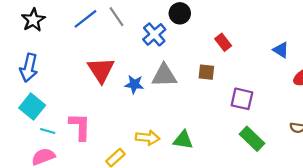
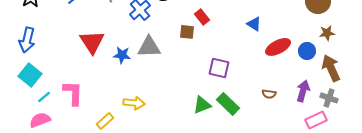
brown square: (206, 72) -> (187, 32), moved
cyan line: (48, 131) -> (44, 97), turned -56
green triangle: (183, 140) -> (202, 105), moved, turned -30

